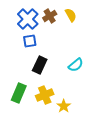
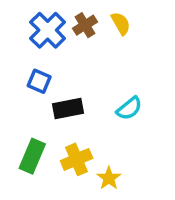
blue square: (30, 41) -> (39, 81), moved, turned 32
black rectangle: (40, 65) -> (68, 108), turned 54

